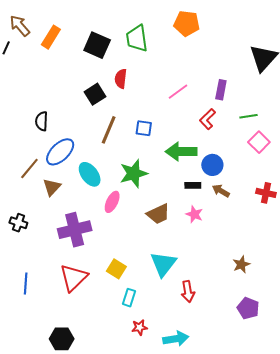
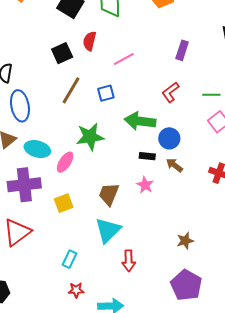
purple rectangle: (221, 90) -> (182, 50), moved
pink line: (178, 92) -> (124, 59), moved
blue square: (144, 128) -> (106, 93), turned -30
blue ellipse: (60, 152) -> (20, 106), turned -64
cyan ellipse: (90, 174) -> (37, 149), moved, turned -45
brown trapezoid: (158, 214) -> (109, 194), moved, turned 130
yellow square: (116, 269) -> (64, 203), moved, turned 30
purple pentagon: (248, 308) -> (186, 285), size x1.4

